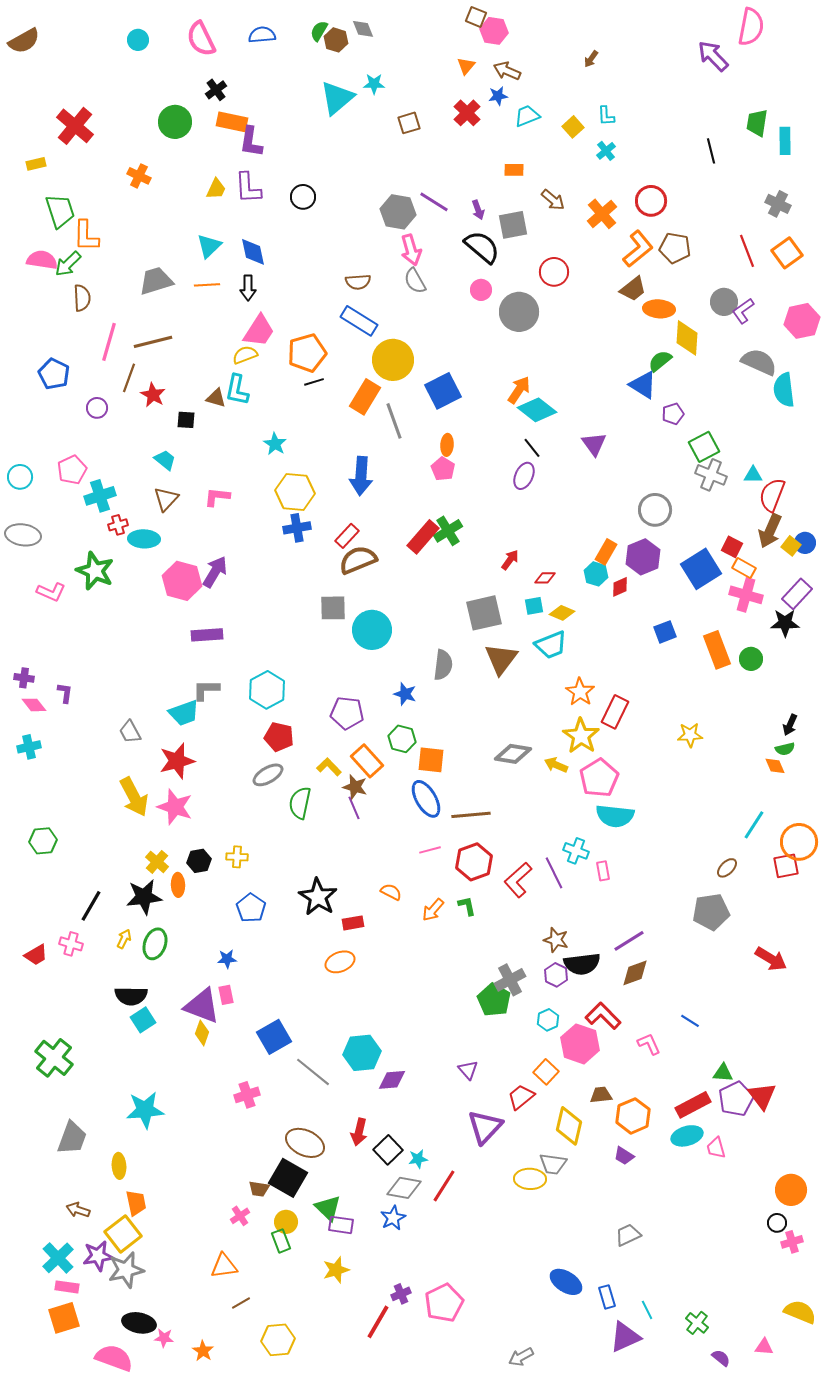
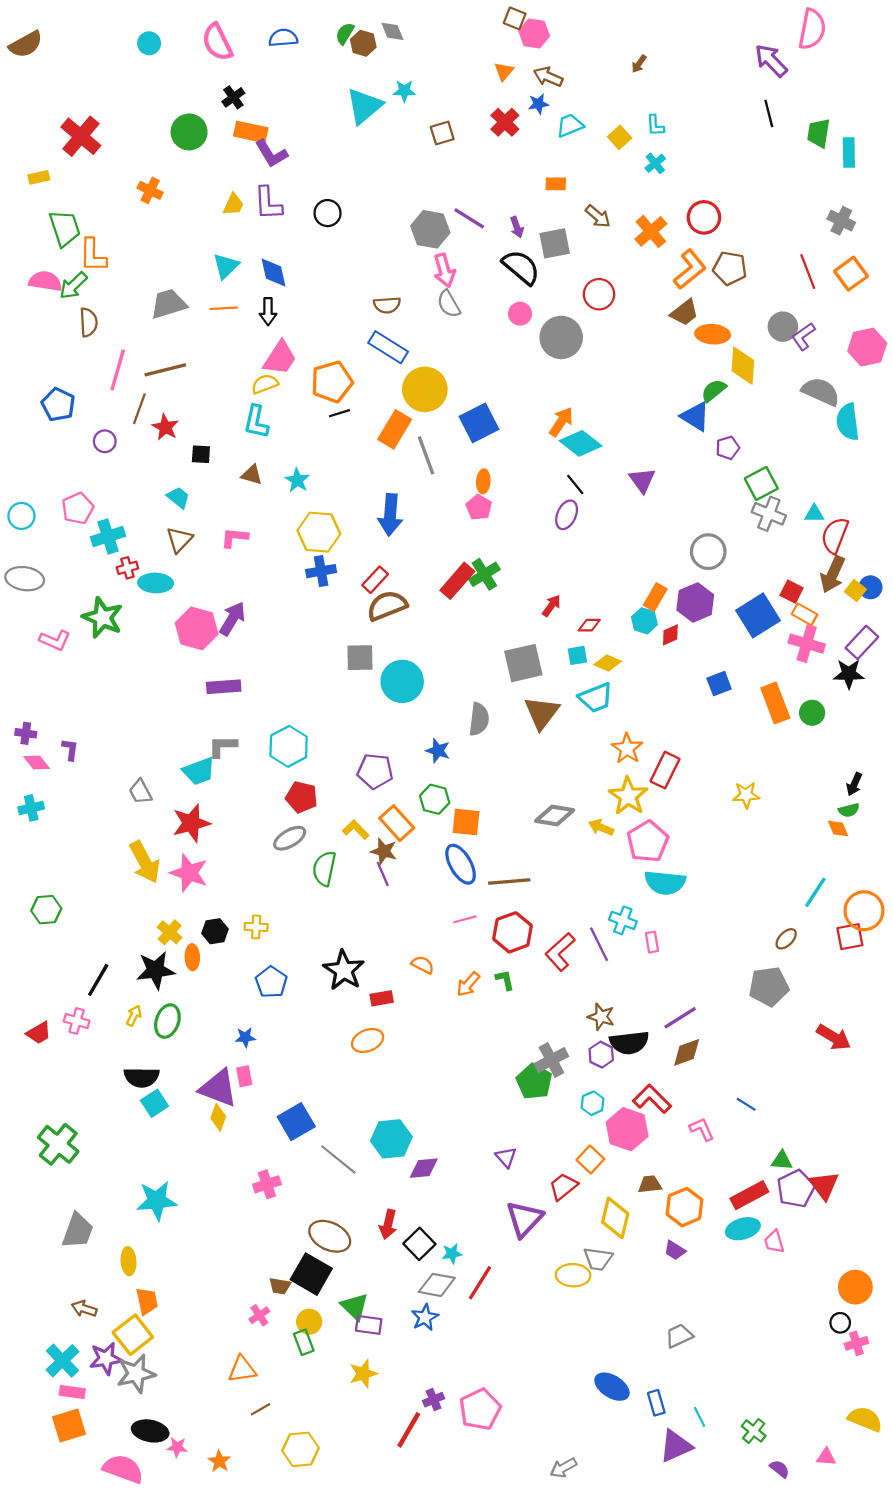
purple L-shape: (251, 142) -> (271, 154), turned -40
black line: (711, 151) -> (769, 114), moved
brown triangle: (216, 398) -> (252, 475), moved

